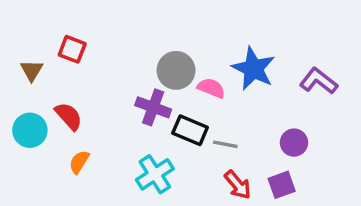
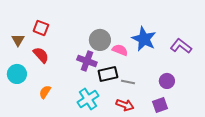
red semicircle: (69, 116) -> (41, 55), moved
black rectangle: (190, 130) -> (108, 74), turned -36
red arrow: (238, 185) -> (125, 105), moved, turned -30

